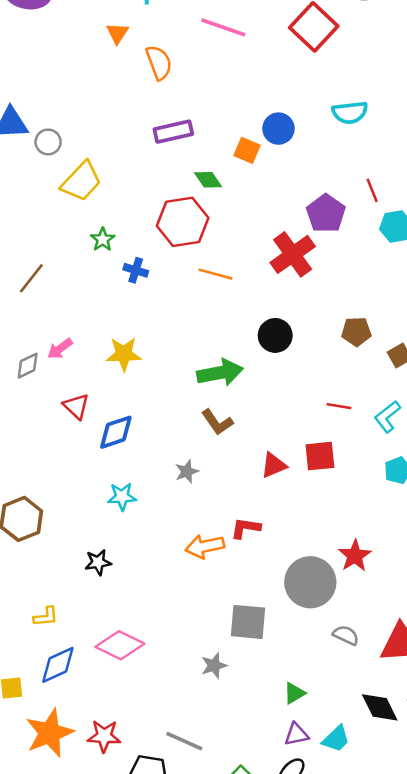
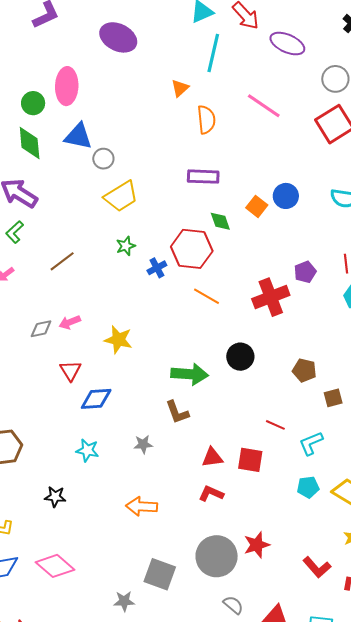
purple pentagon: (326, 213) -> (305, 272), size x0.7
blue cross: (136, 270) -> (157, 268), moved, turned 30
red L-shape: (246, 528) -> (211, 494), moved

